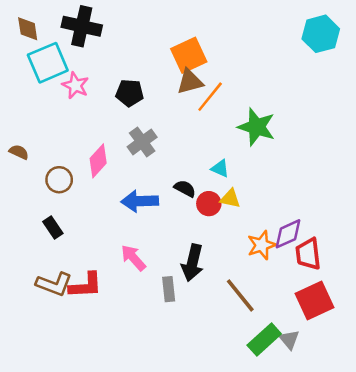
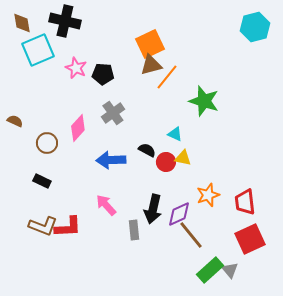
pink star: (75, 85) -> (76, 68), moved
black rectangle: (53, 228) -> (42, 181), turned -30
purple diamond: (288, 234) -> (179, 214), moved

